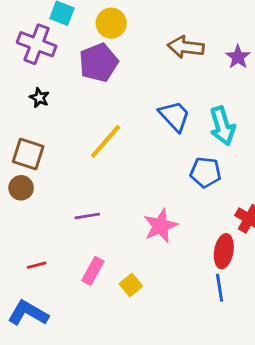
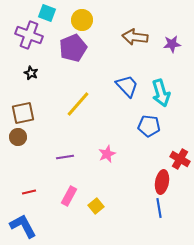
purple star: (238, 57) -> (172, 44), turned 30
brown square: (28, 154) -> (23, 113), turned -30
pink star: (160, 226) -> (107, 154), moved, size x0.7
blue L-shape: (28, 313) -> (23, 226), turned 32

